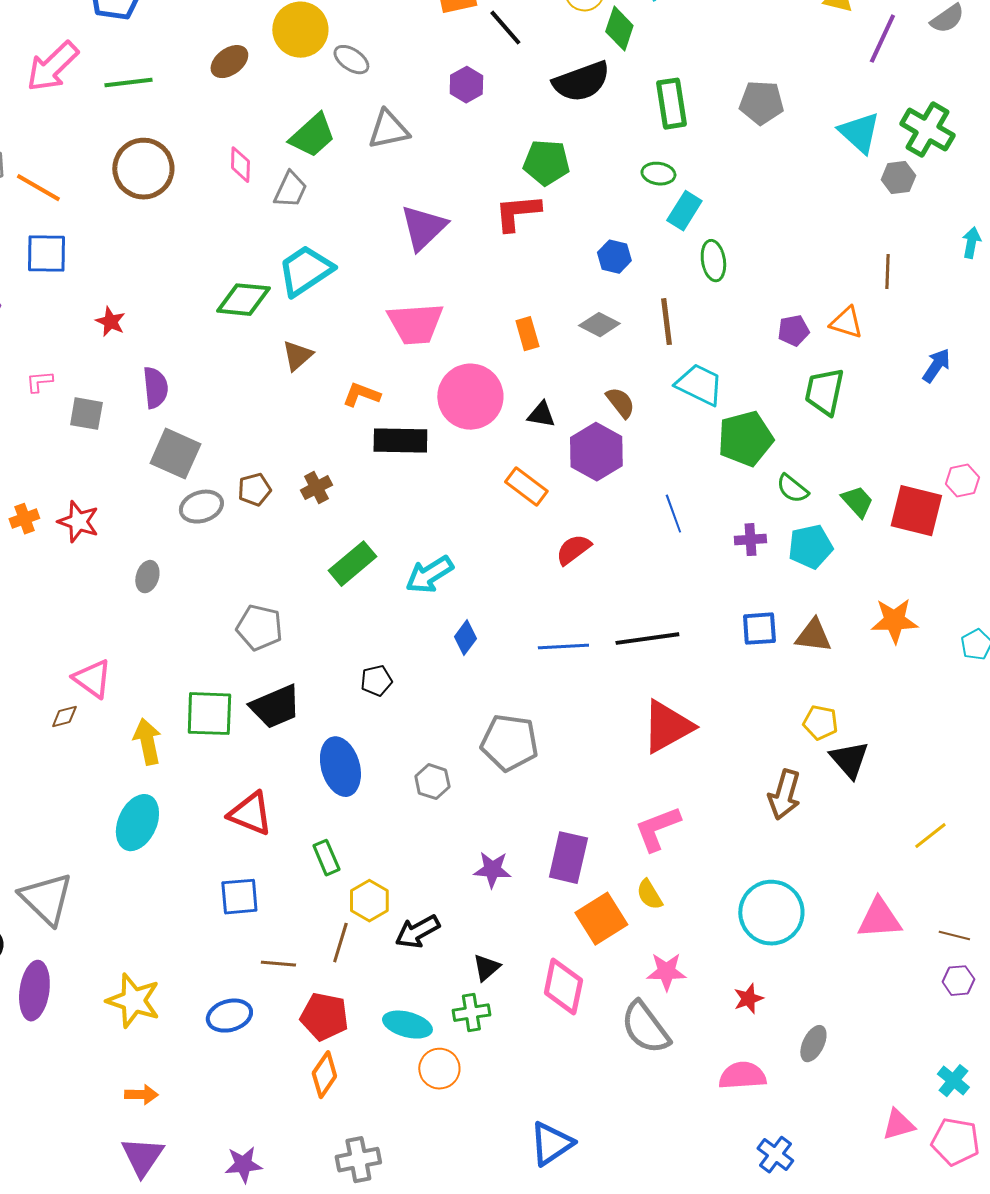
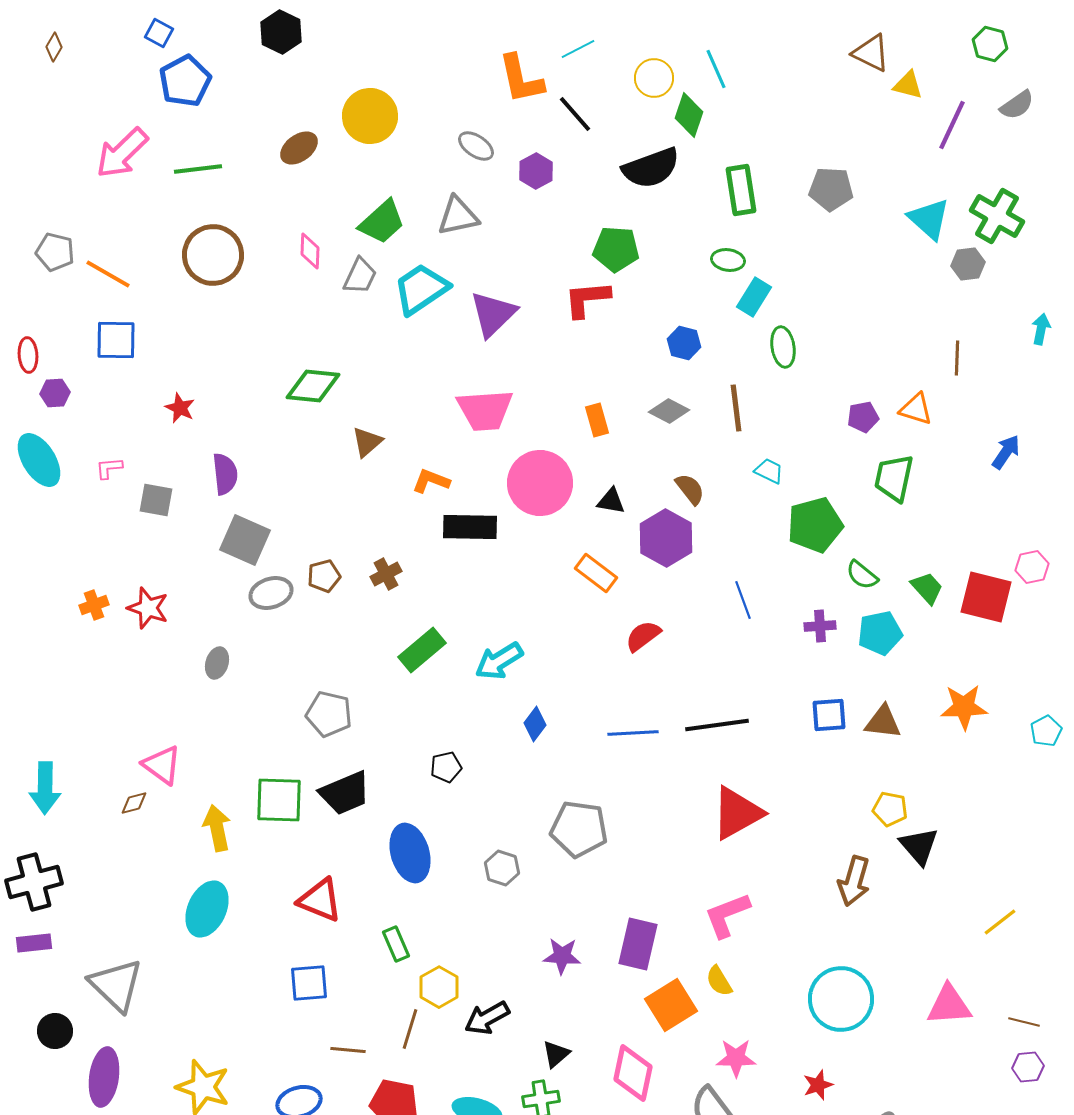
gray ellipse: (351, 60) -> (476, 146), moved
cyan trapezoid: (305, 271) -> (421, 289), moved
cyan trapezoid: (699, 385) -> (769, 471), size x0.6

